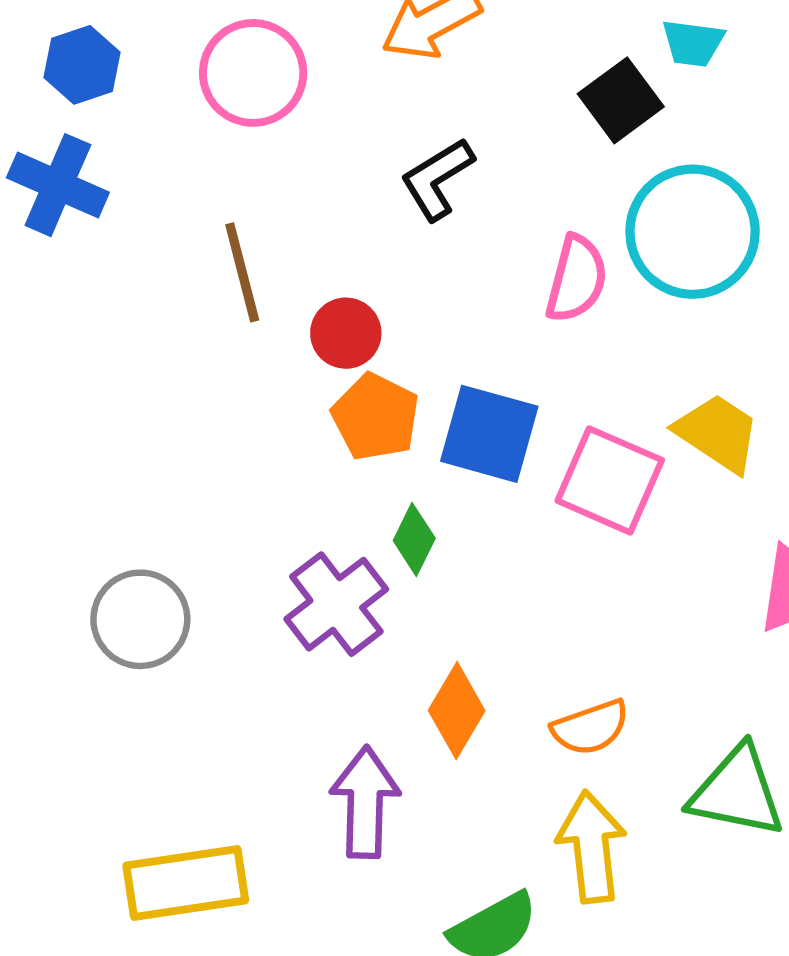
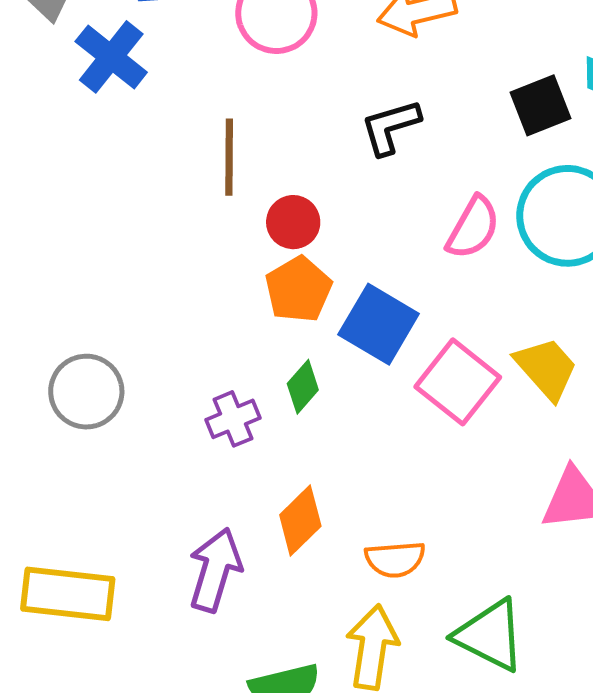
purple cross: (336, 604) -> (233, 419), size x0.7

